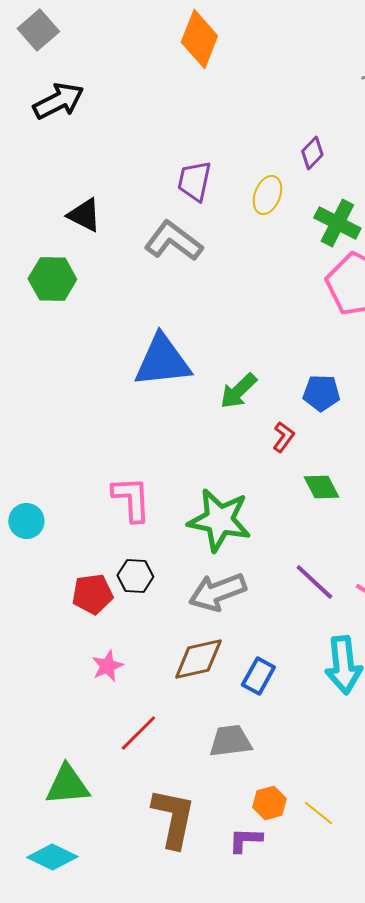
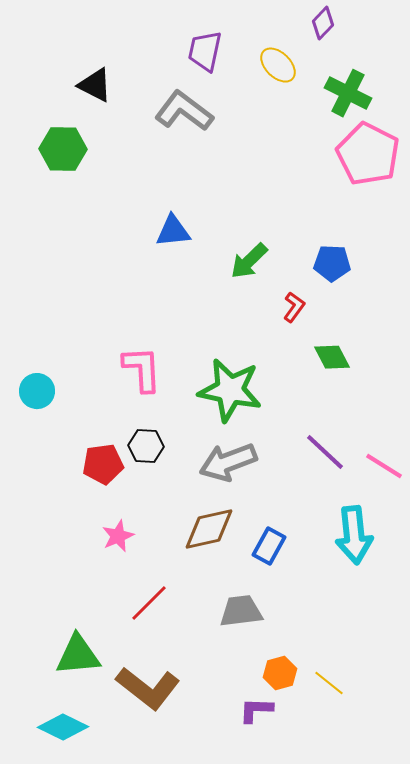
yellow ellipse: (267, 195) -> (278, 65), turned -66
blue triangle: (162, 361) -> (173, 231), size x0.6
brown L-shape: (173, 818) -> (148, 688), moved, turned 116

